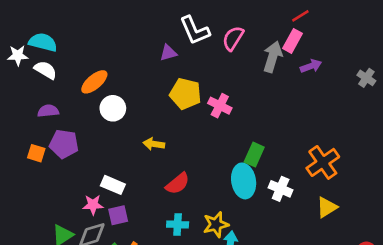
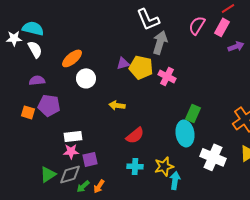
pink semicircle: (233, 38) -> (197, 25), moved
purple triangle: (168, 53) -> (123, 63), moved
gray arrow: (273, 57) -> (160, 42), moved
white semicircle: (45, 70) -> (35, 49), turned 30
white rectangle: (113, 185) -> (73, 136), moved, turned -30
white cross: (281, 189) -> (213, 157), moved, size x1.4

